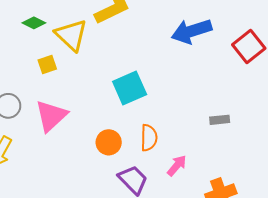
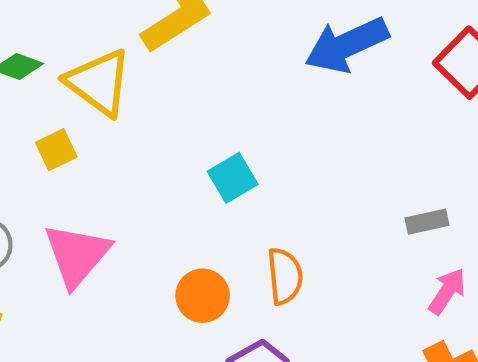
cyan square: (130, 88) -> (233, 178), size x0.7
pink arrow: (177, 166) -> (447, 291), moved

